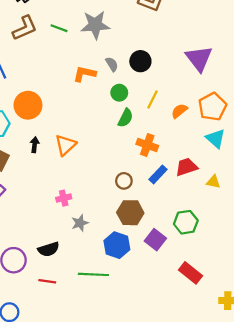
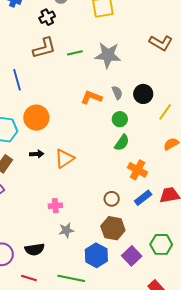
green line: (59, 28) -> (75, 53), turned -42
yellow line: (153, 100) -> (165, 112), moved
black arrow: (35, 145) -> (37, 154), turned 72

